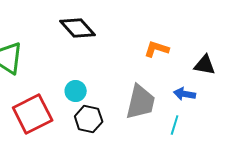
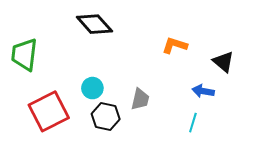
black triangle: (205, 65) -> (223, 62), turned 30
gray trapezoid: (141, 102) -> (140, 99), moved, size x0.6

